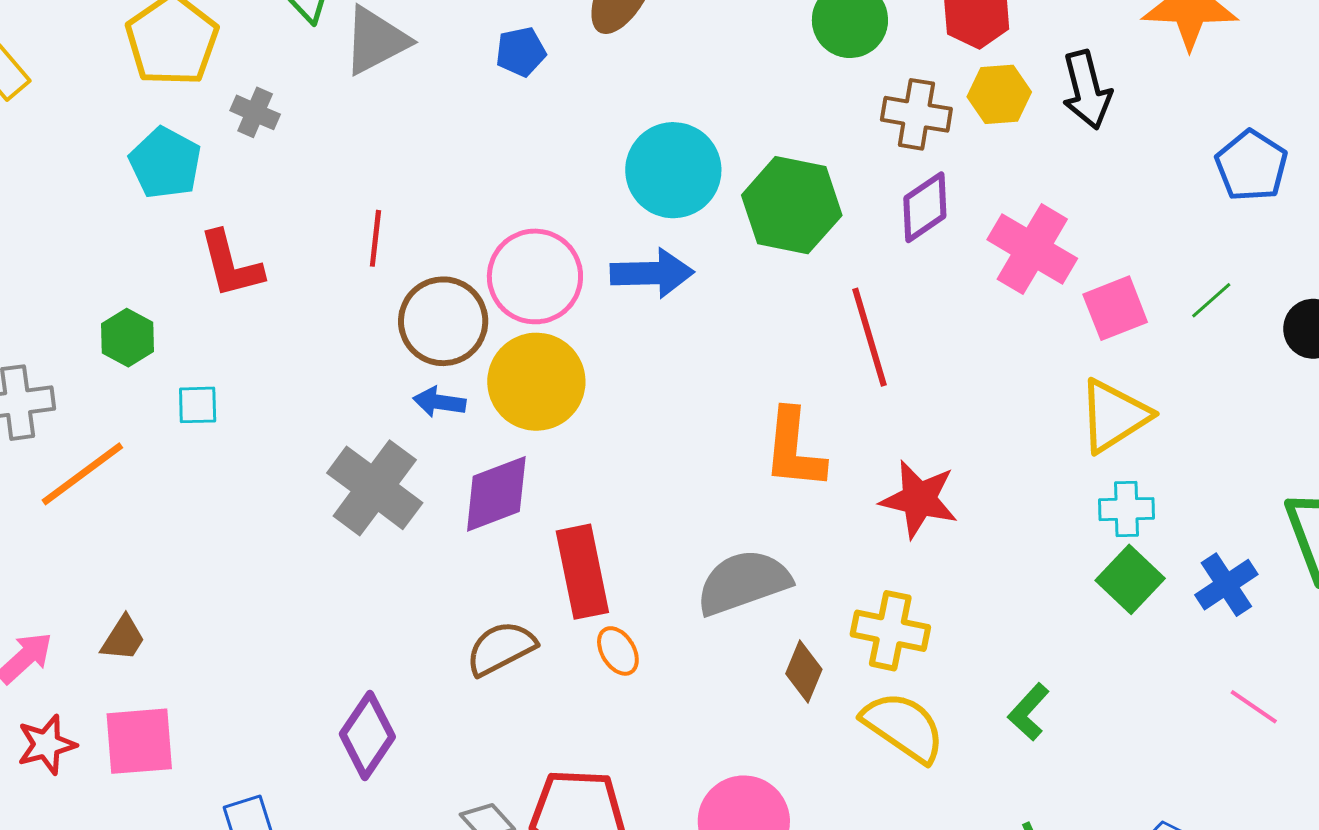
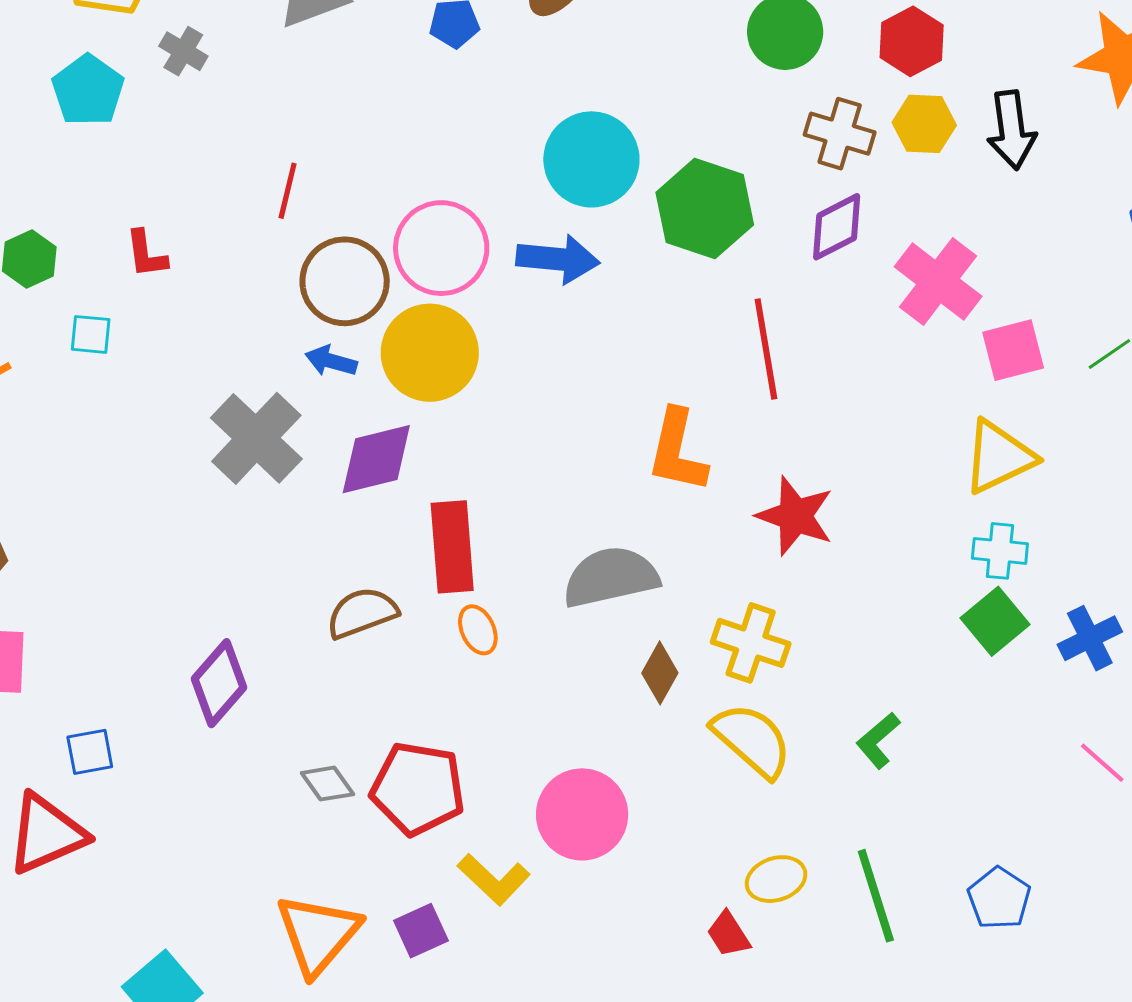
red L-shape: (231, 265) -> (146, 254), moved, size x0.7

